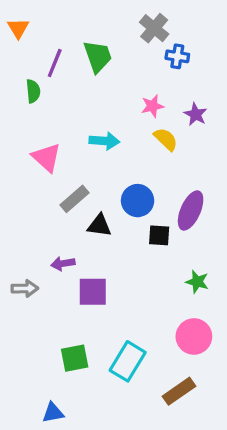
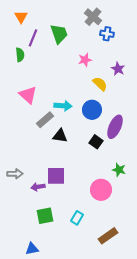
orange triangle: (18, 28) -> (21, 17), moved
pink star: (152, 106) -> (85, 60), moved
cyan arrow: (104, 141) -> (63, 106), moved
blue circle: (138, 201) -> (92, 110), moved
black square: (159, 235) -> (96, 142), turned 32
purple arrow: (63, 264) -> (38, 187), moved
pink circle: (194, 336) -> (101, 190), moved
cyan rectangle: (128, 361) -> (77, 218), size x0.6

